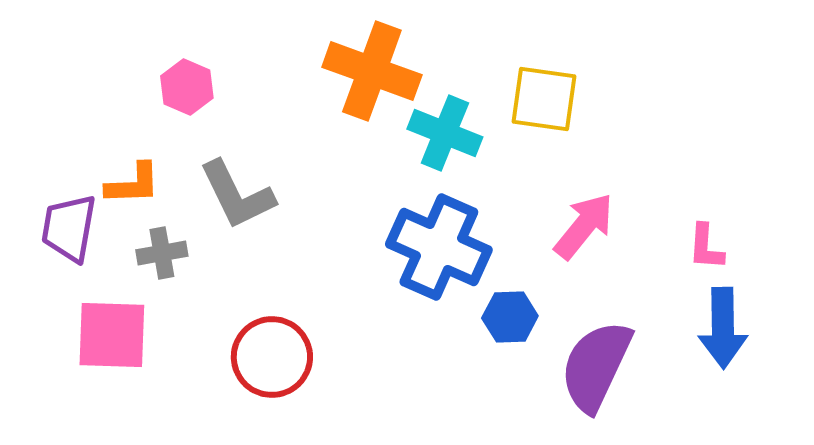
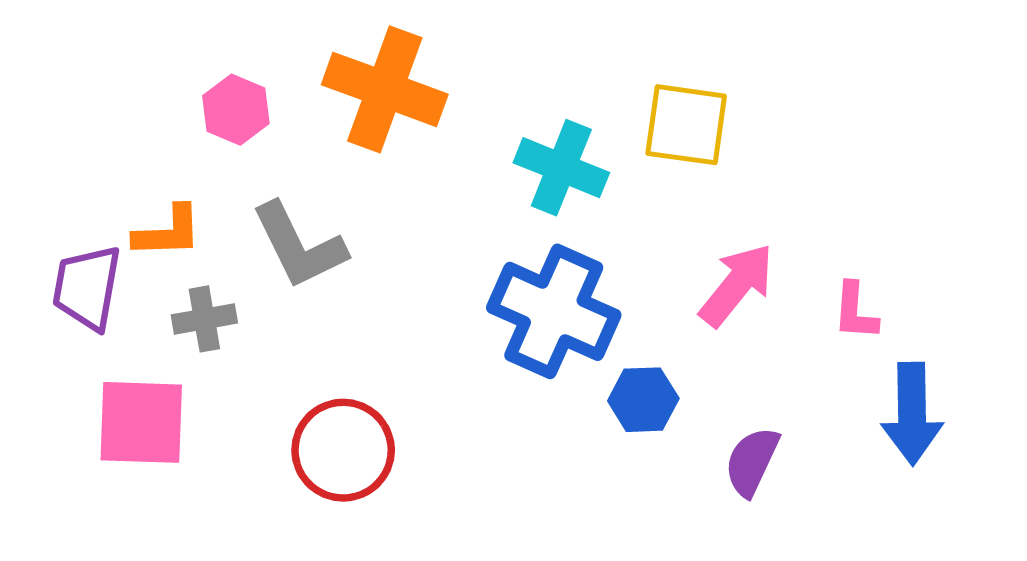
orange cross: (372, 71) -> (385, 89), moved
pink L-shape: (706, 247) -> (855, 311), moved
purple semicircle: (596, 366) -> (752, 462), size x0.6

